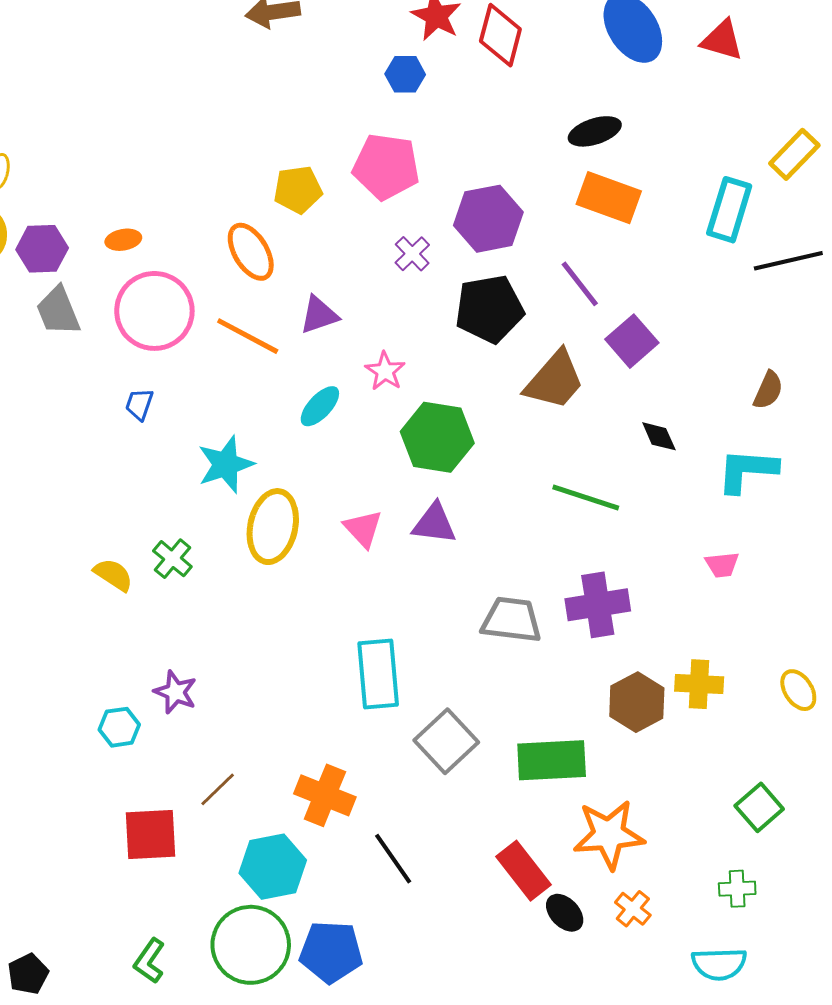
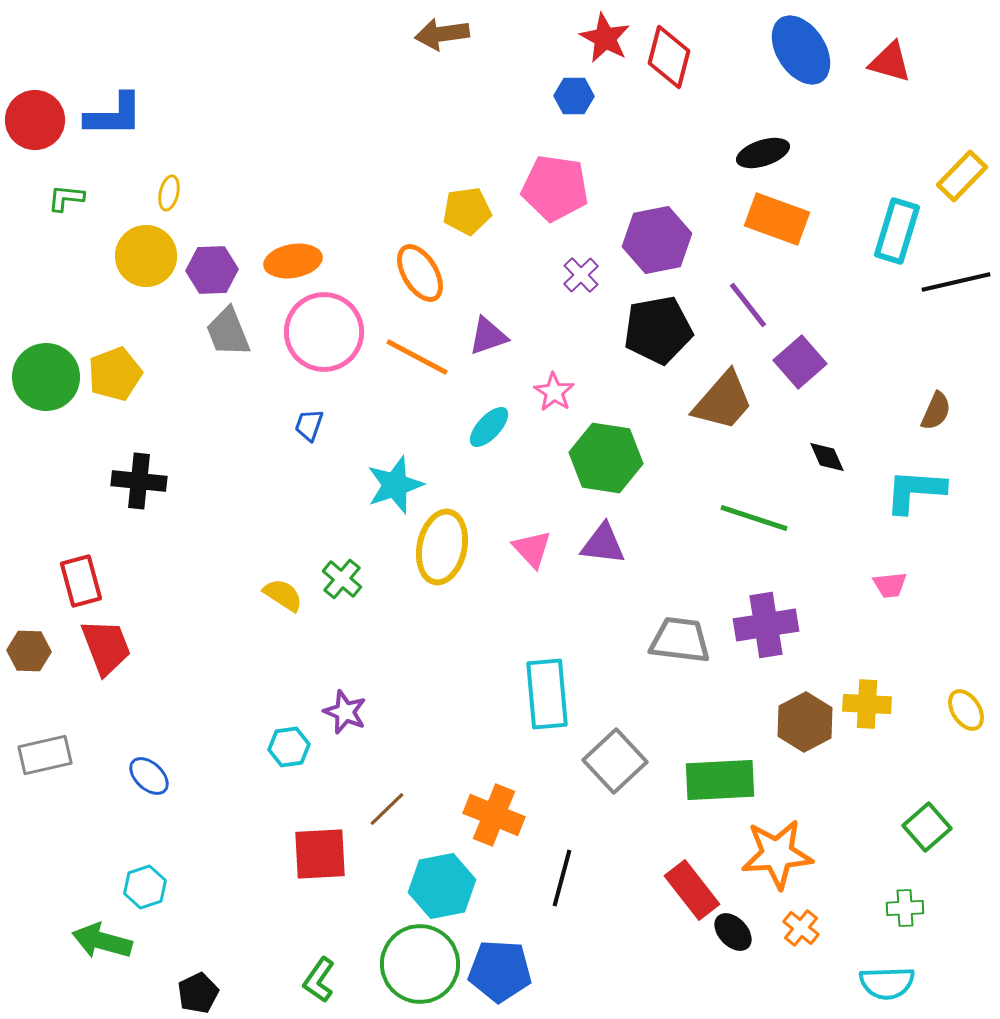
orange ellipse: (123, 240) -> (293, 261), size x1.6
black line: (393, 859) -> (562, 878), turned 50

